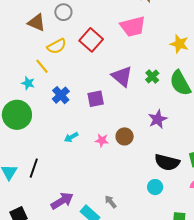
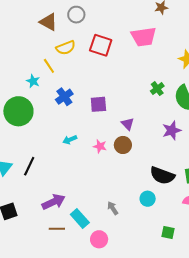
red square: (91, 40) -> (101, 45), turned -30
purple triangle: (122, 76) -> (128, 124), moved, size x0.6
purple star: (158, 119) -> (172, 130), moved
gray arrow: (111, 202) -> (113, 208), moved

